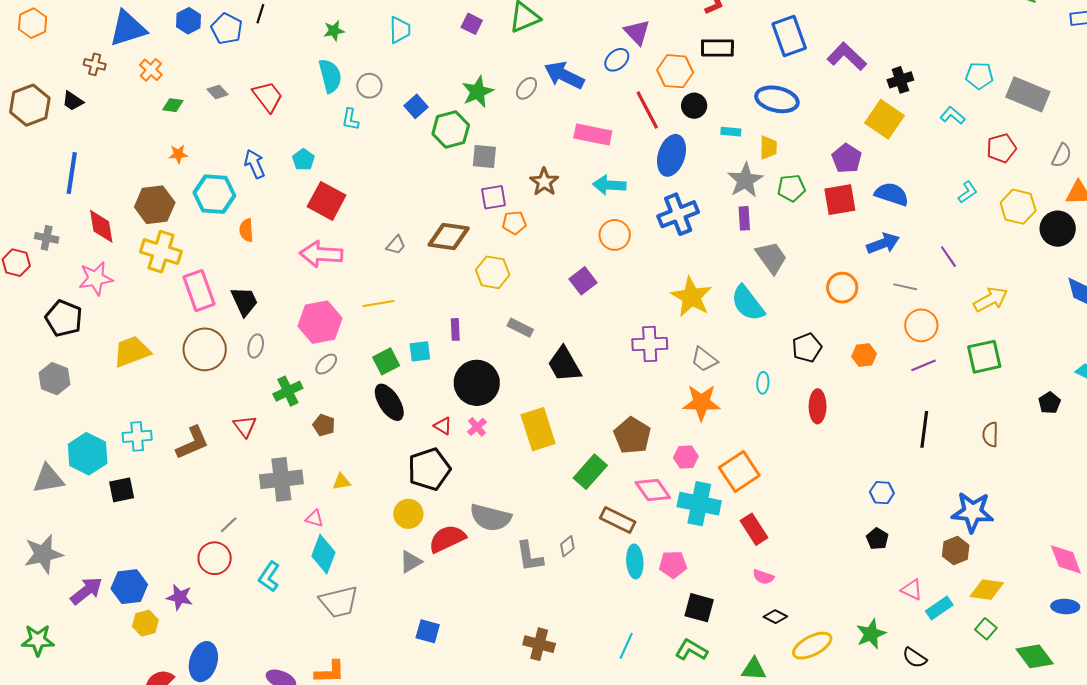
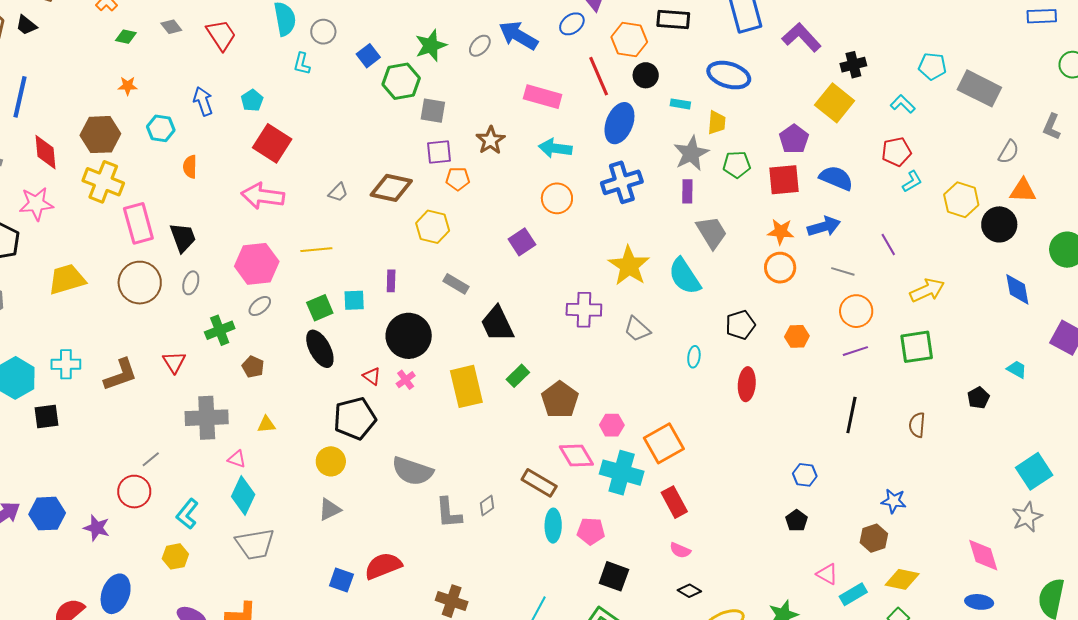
red pentagon: (1001, 148) -> (896, 152), moved
cyan hexagon: (214, 194) -> (161, 128), size x0.7
orange star: (701, 403) -> (781, 232), moved, size x0.7
green rectangle: (590, 472) -> (518, 376), moved, size x0.7
blue star: (973, 512) -> (894, 501), size x0.6
red semicircle: (447, 539) -> (383, 566), moved
yellow hexagon: (145, 623) -> (175, 556), moved

